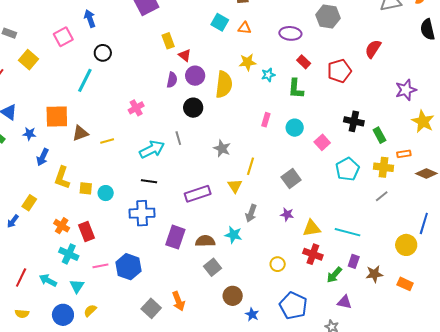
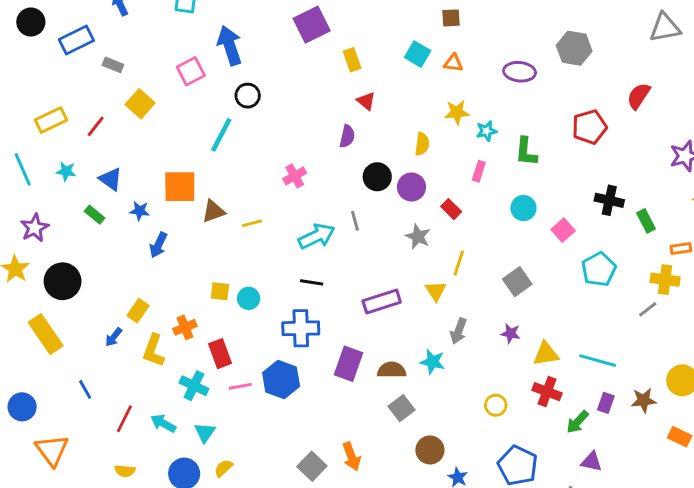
blue arrow: (90, 18) -> (230, 46), size x1.5
yellow rectangle: (168, 41) -> (352, 60), moved
red rectangle: (304, 62) -> (451, 209), moved
purple circle: (195, 76) -> (411, 187), moved
yellow semicircle: (224, 84) -> (422, 144), size x0.6
pink rectangle: (266, 120) -> (479, 171), moved
yellow cross: (383, 167) -> (665, 280), moved
yellow L-shape: (62, 178) -> (154, 351), moved
orange cross: (62, 226) -> (185, 327), moved, turned 35
pink line: (100, 266) -> (240, 386), moved
blue hexagon: (128, 267) -> (281, 379), moved
brown star: (374, 274) -> (644, 400), moved

